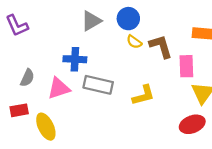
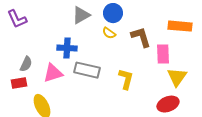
yellow semicircle: (134, 42) -> (109, 33), moved
yellow L-shape: (143, 95) -> (126, 79), turned -60
red rectangle: (19, 110) -> (19, 83), moved

